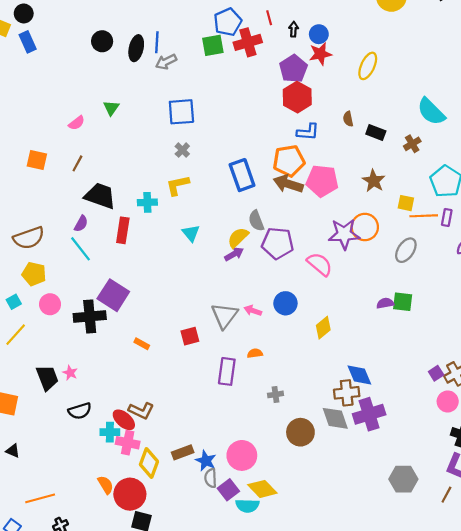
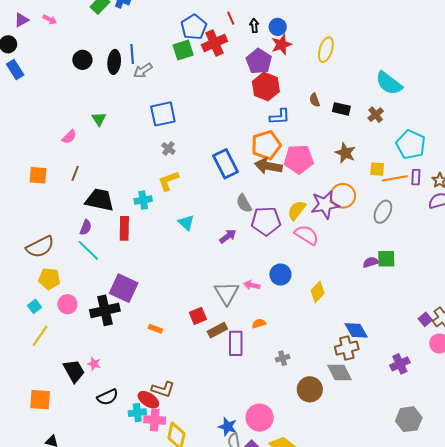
yellow semicircle: (238, 238) -> (297, 210), moved
purple cross: (369, 414) -> (400, 364), moved, size x0.7
brown rectangle: (183, 452) -> (217, 330), moved

